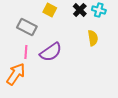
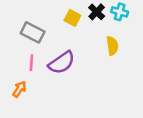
yellow square: (50, 10) -> (72, 18), moved
orange arrow: (16, 74) -> (19, 89), size x0.6

